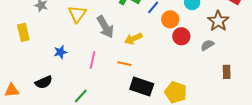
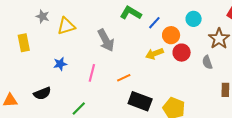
yellow triangle: (77, 14) -> (66, 26), moved, turned 36
yellow arrow: (133, 39) -> (154, 54), moved
gray semicircle: (207, 45) -> (207, 62), turned -80
orange line: (125, 64) -> (124, 78), turned -40

